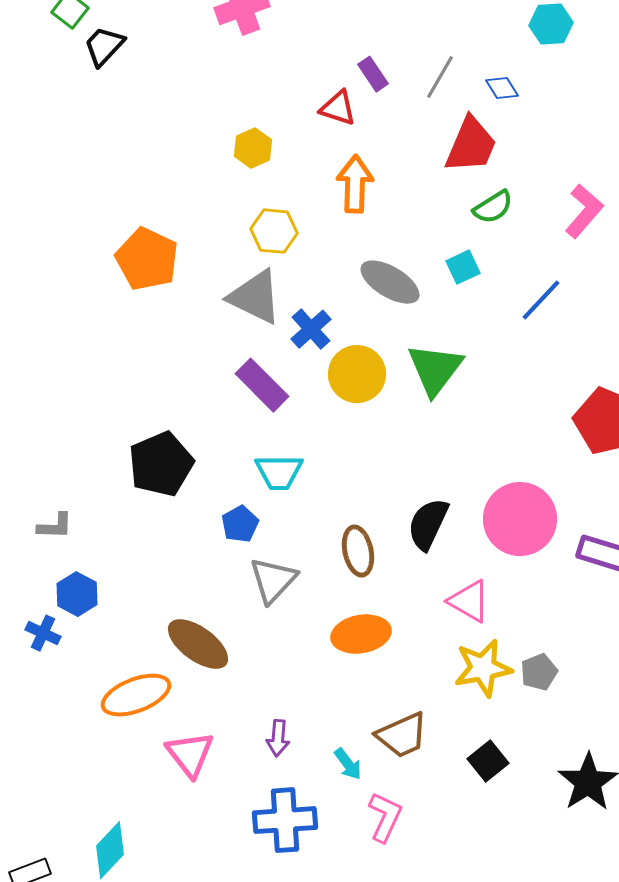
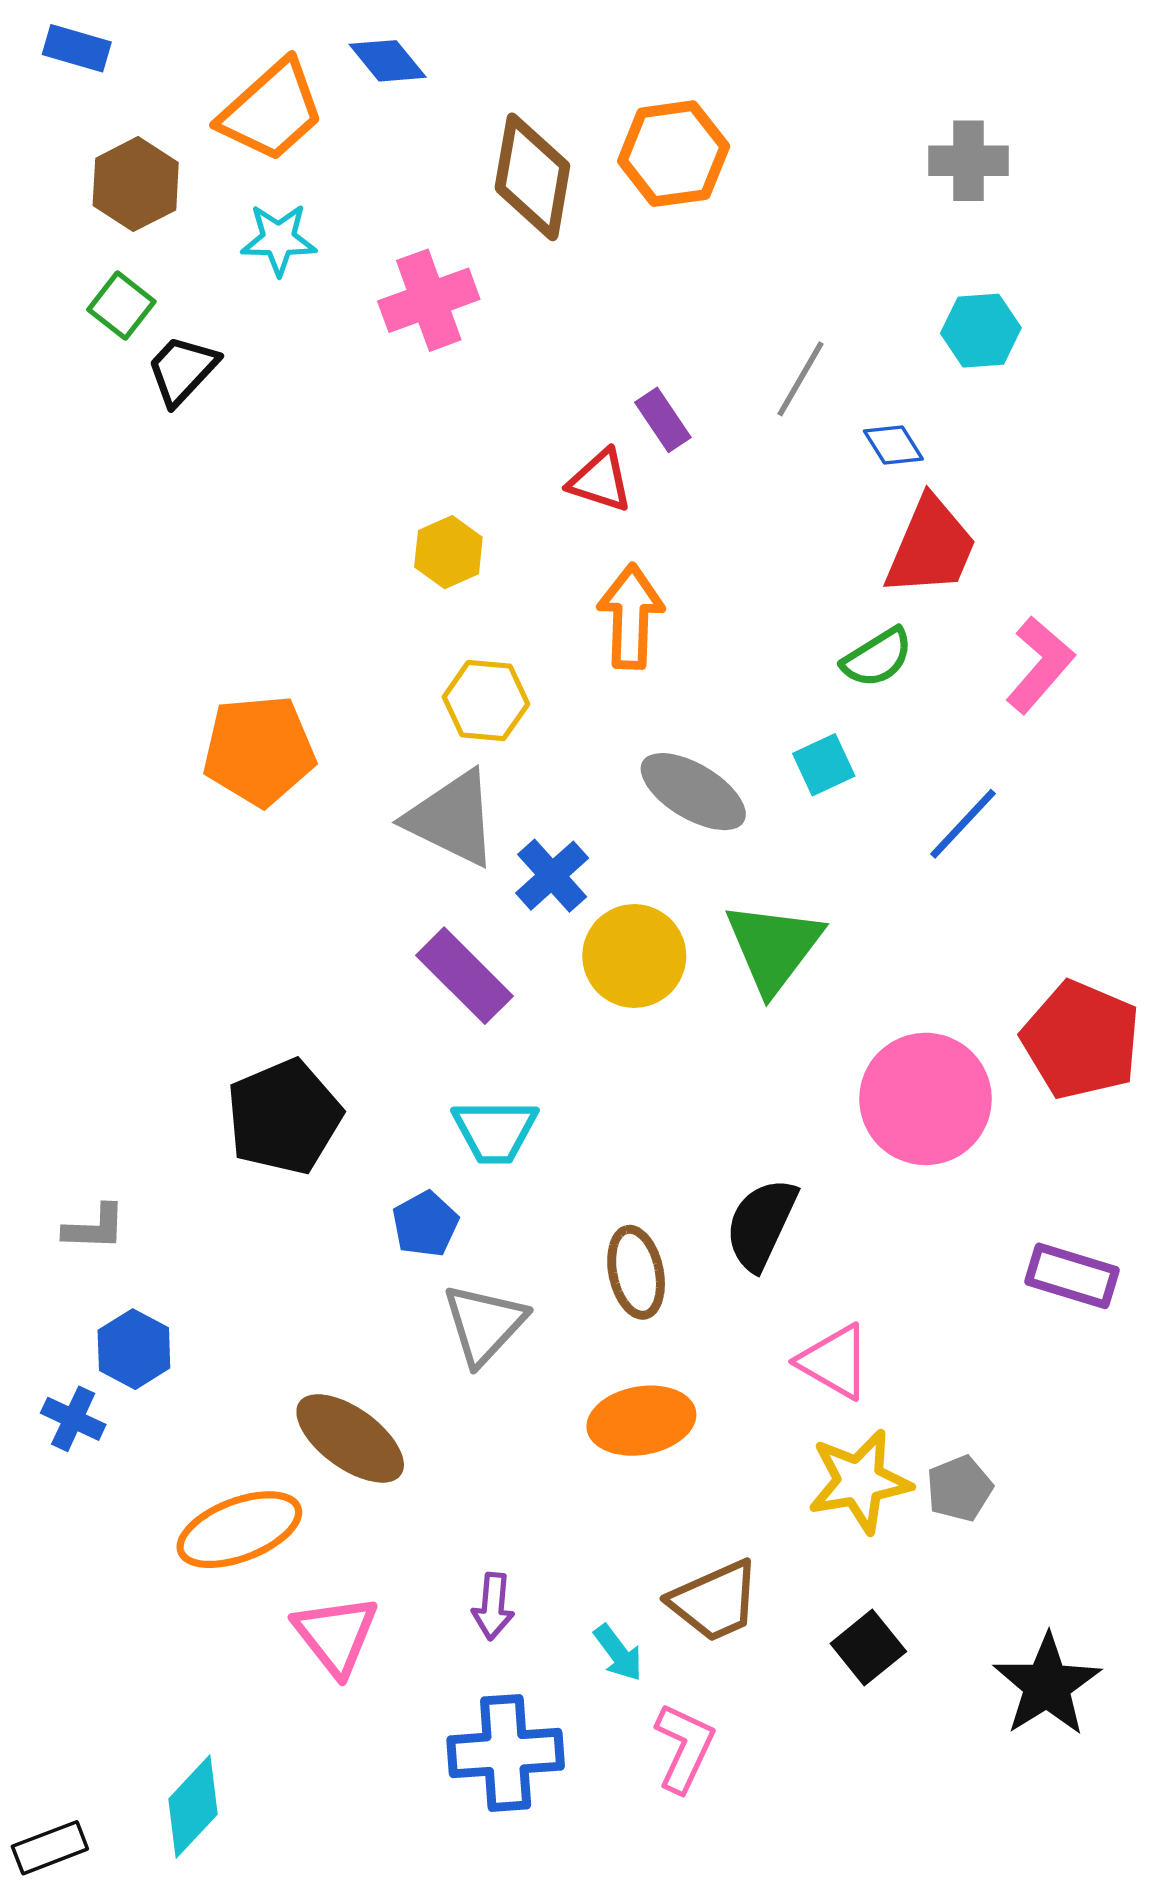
gray line: (440, 77) -> (800, 379), moved
red trapezoid: (471, 145) -> (931, 547), moved
orange pentagon: (147, 259) -> (259, 750), turned -30
pink circle: (520, 519) -> (926, 1099), moved

